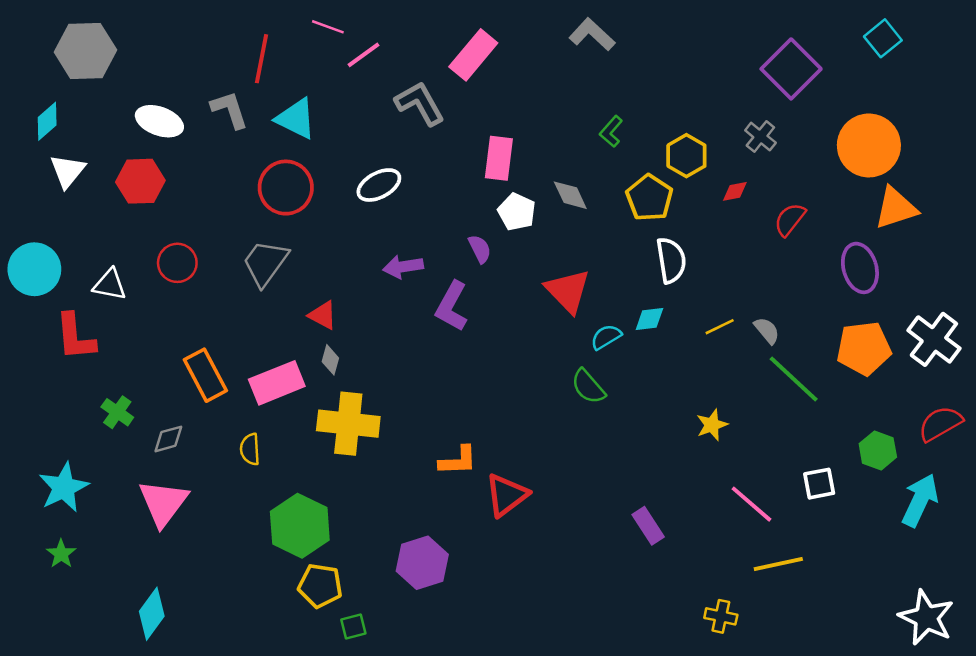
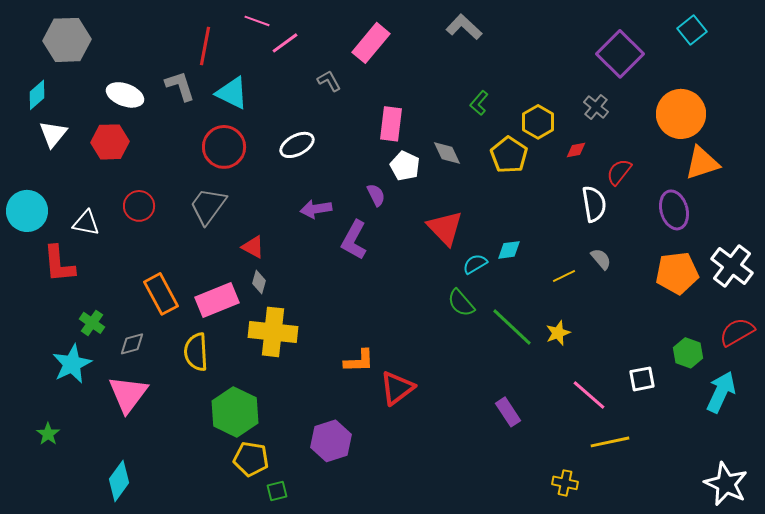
gray L-shape: (420, 103) -> (329, 81), size x0.6
white semicircle: (671, 260) -> (594, 204), moved
yellow line: (720, 327) -> (564, 276), moved
green line: (794, 379) -> (512, 327), moved
yellow semicircle: (250, 449) -> (196, 352), size x1.5
cyan star: (64, 487) -> (72, 364), moved

